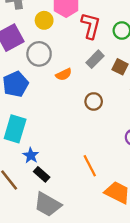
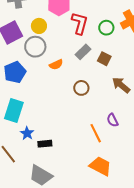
yellow circle: (44, 20) -> (39, 26), moved
orange line: (90, 166) -> (96, 133), moved
black rectangle: (42, 174) -> (45, 144), moved, turned -48

